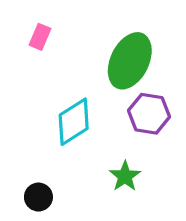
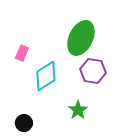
pink rectangle: (40, 37) -> (22, 53), moved

